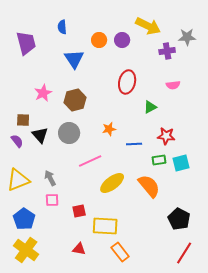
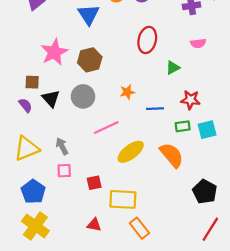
pink star: (43, 93) -> (54, 52), size x1.4

